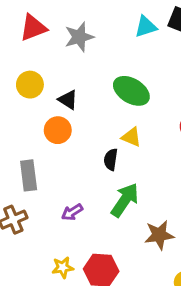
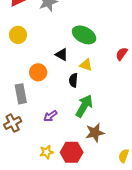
black triangle: (68, 100) -> (62, 55), moved
orange circle: (58, 130) -> (38, 72), moved
brown star: (159, 235) -> (95, 133), moved

